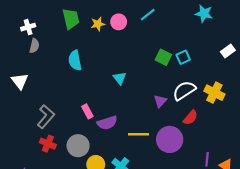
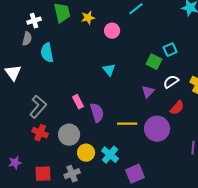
pink circle: (119, 22) -> (112, 31), moved
white cross: (28, 27) -> (34, 21), moved
green square: (163, 57) -> (154, 62), moved
cyan semicircle: (75, 60) -> (47, 53), moved
white semicircle: (184, 91) -> (171, 82), size x0.7
purple semicircle: (107, 123) -> (97, 113), turned -90

